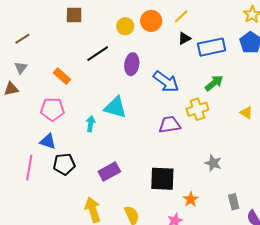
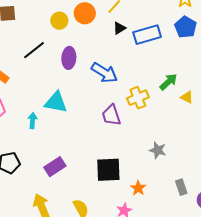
green arrow: (214, 83) -> (168, 82), moved
purple trapezoid: (170, 125) -> (111, 115), turned -95

